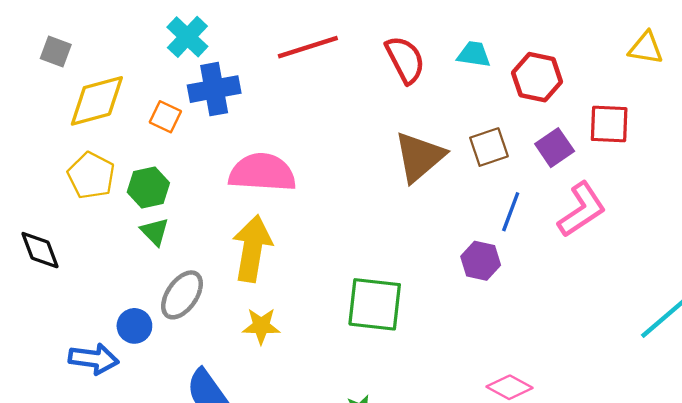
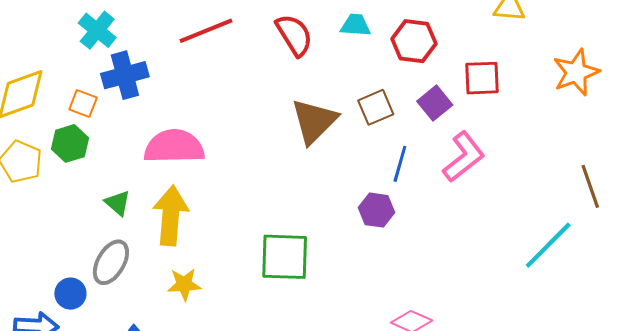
green hexagon: (148, 187) -> (70, 143), moved
green triangle: (155, 232) -> (118, 203), moved

